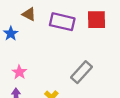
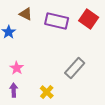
red square: (96, 20) -> (89, 19), turned 36

